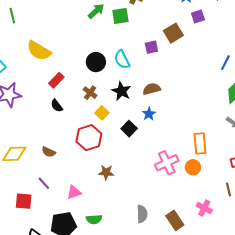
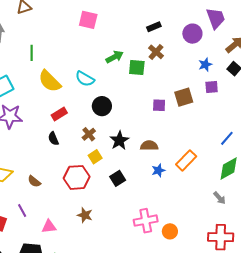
green line: (12, 16) -> (32, 53), moved
cyan semicircle: (122, 59) -> (85, 79), moved, turned -48
blue star: (149, 114) -> (158, 170), moved
orange rectangle: (200, 144) -> (186, 160), moved, turned 35

